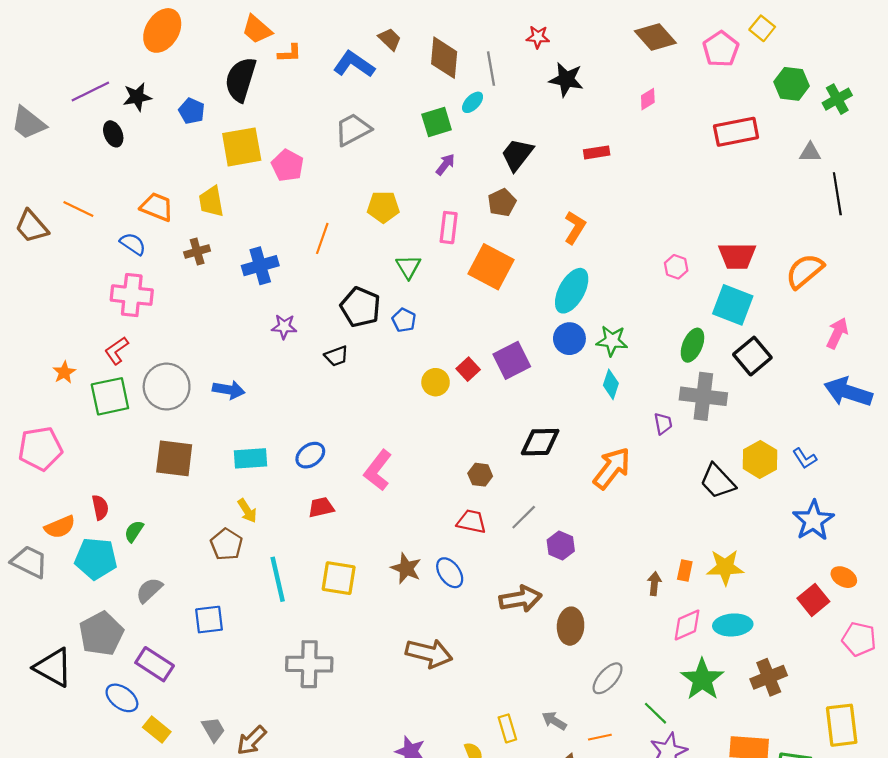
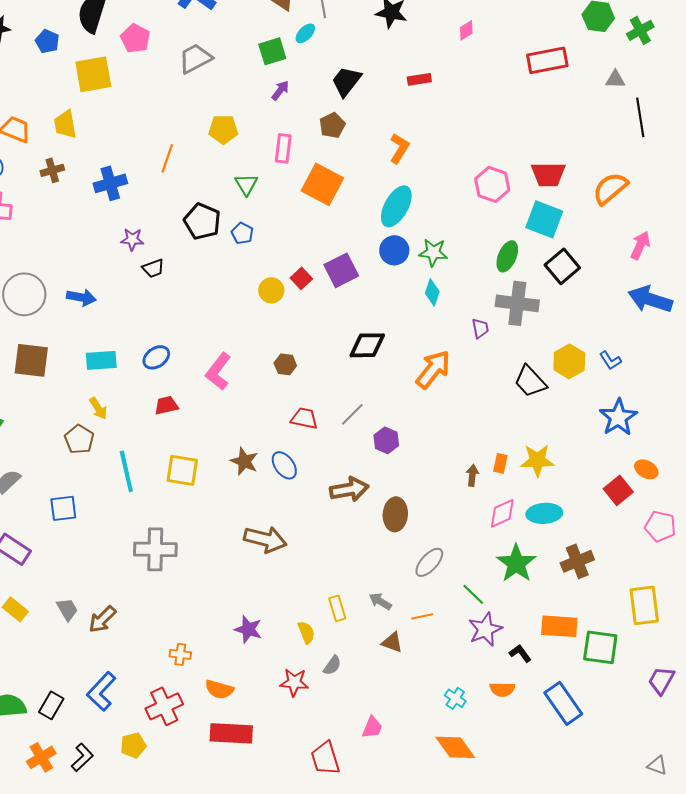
pink pentagon: (287, 165) -> (135, 38), moved
pink hexagon: (676, 267) -> (492, 184), size x1.6
black trapezoid: (336, 356) -> (153, 268), moved
brown hexagon: (480, 475) -> (285, 364), moved

